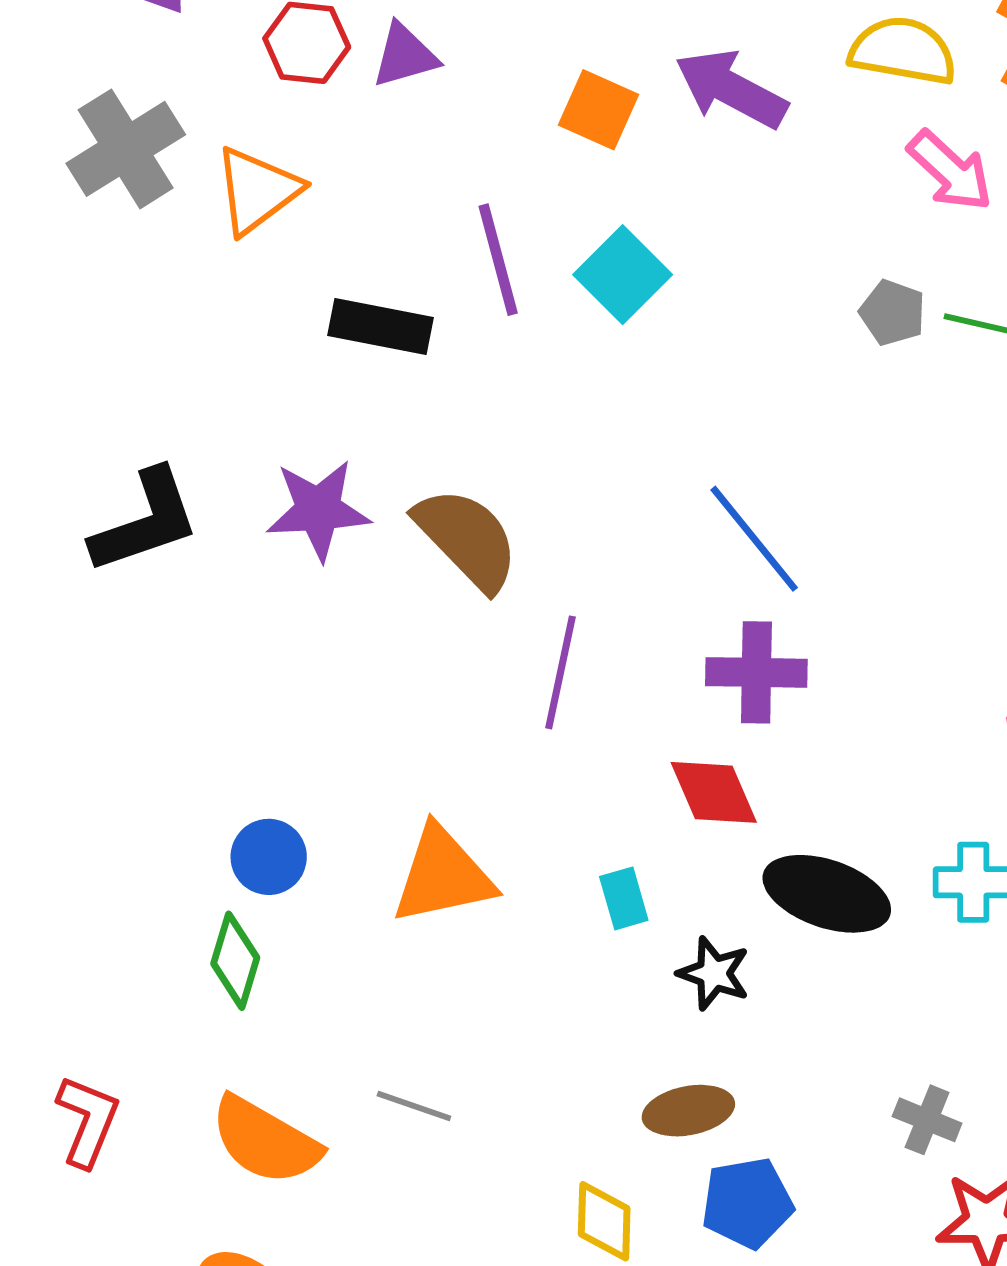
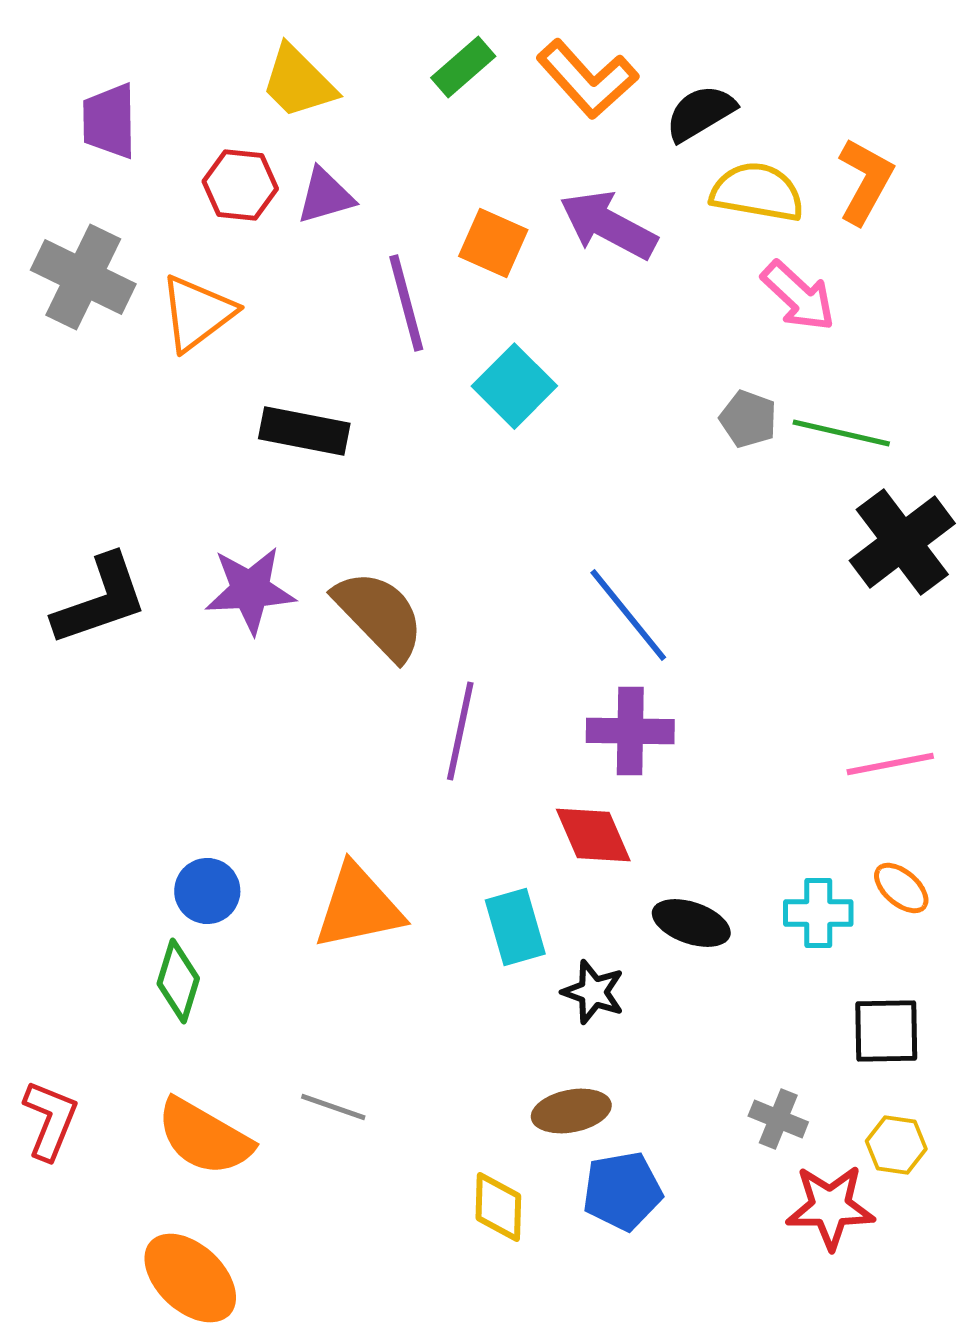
gray cross: (126, 149) -> (83, 277), turned -32
purple line: (498, 260) -> (406, 303), moved
black ellipse: (827, 894) -> (691, 923), size x0.7
cyan rectangle: (624, 898) -> (515, 927), size x1.4

